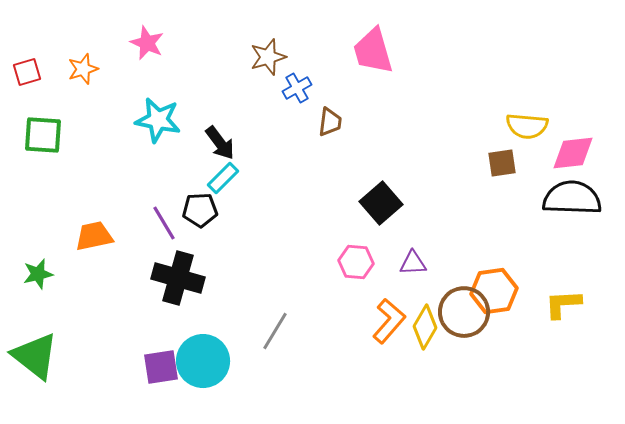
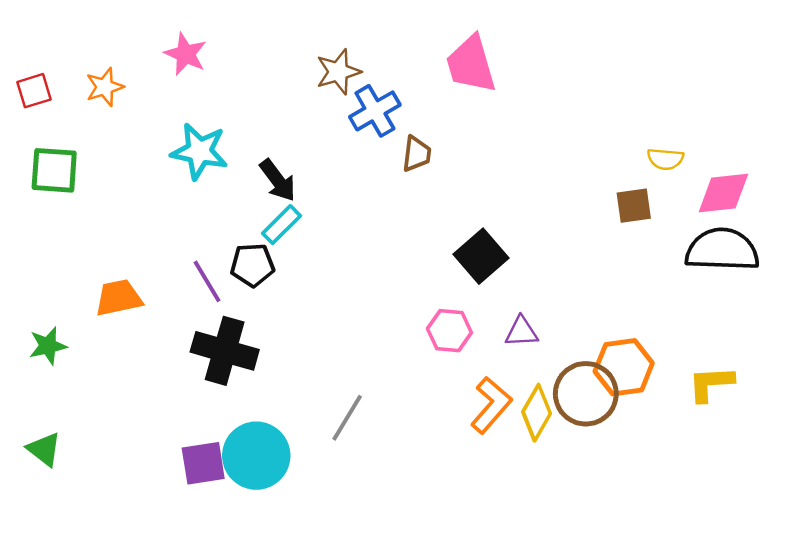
blue cross: (297, 88) -> (375, 111), size x1.4
yellow semicircle: (527, 126) -> (665, 159), size x0.7
green triangle: (35, 356) -> (44, 449), size x0.6

